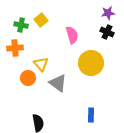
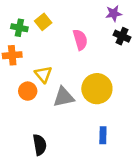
purple star: (108, 13) -> (114, 13), moved
yellow circle: (91, 63) -> (97, 89), moved
gray triangle: (58, 83) -> (64, 97), turned -48

